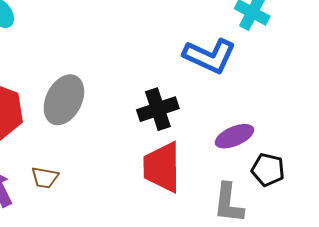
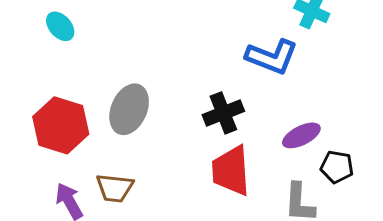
brown trapezoid: (45, 178) -> (115, 188), size x1.4

